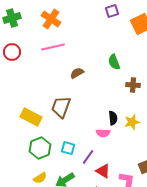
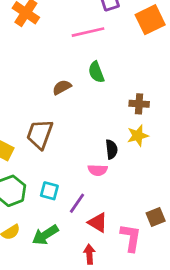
pink line: (53, 47) -> (88, 32), moved
green semicircle: (114, 62) -> (96, 72), moved
yellow star: (132, 122) -> (138, 136), moved

